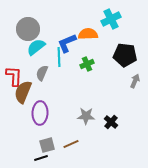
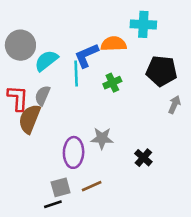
cyan cross: (111, 19) -> (143, 24), turned 30
gray circle: (28, 29) -> (20, 45), moved
gray semicircle: (42, 73) -> (42, 96), moved
purple ellipse: (40, 113) -> (74, 152), moved
gray star: (86, 116) -> (102, 138), moved

